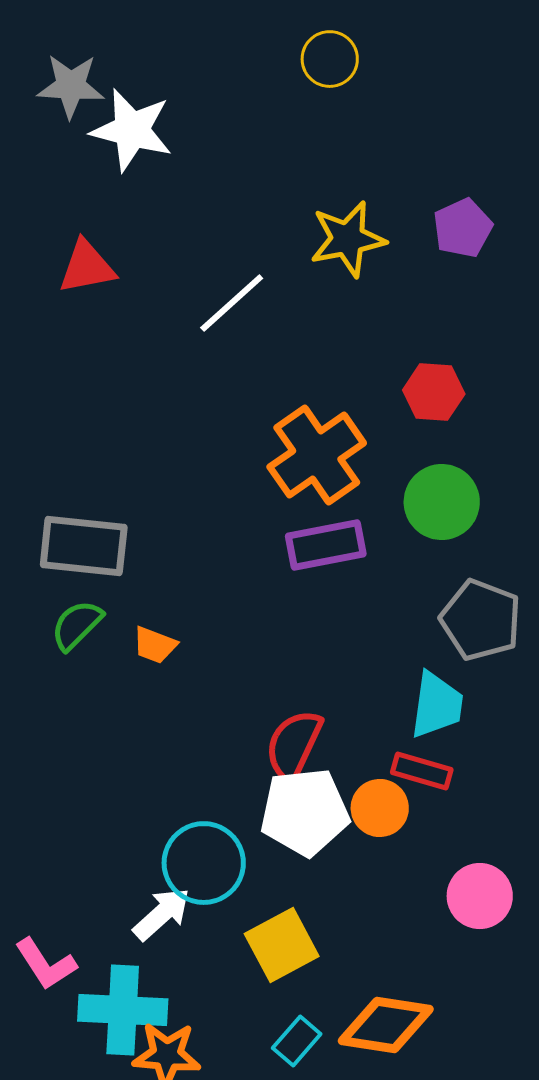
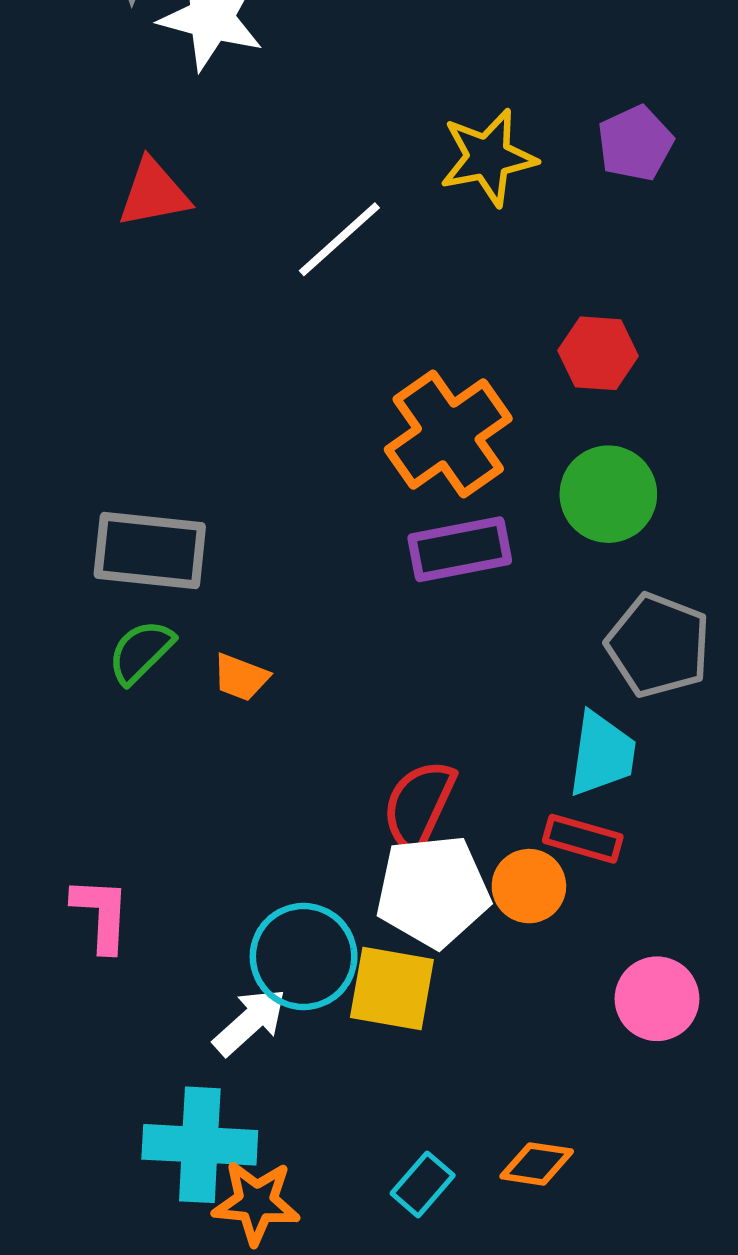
yellow square: (282, 945) -> (392, 989), moved, turned 38
pink L-shape: (46, 964) -> (101, 914), moved, turned -144
orange diamond: (386, 1025) -> (537, 1164), size x0.6

